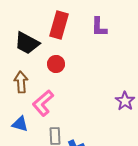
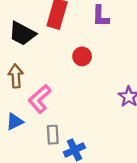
red circle: (56, 64) -> (82, 56), moved
blue triangle: (20, 124) -> (15, 122), turned -42

